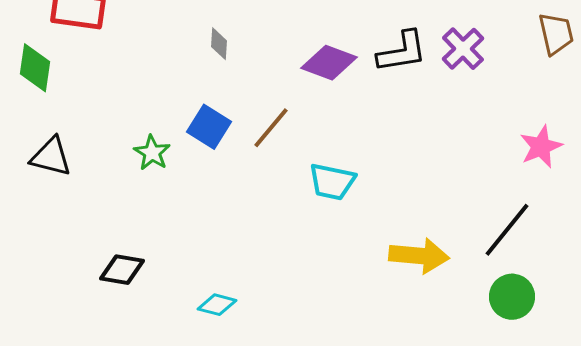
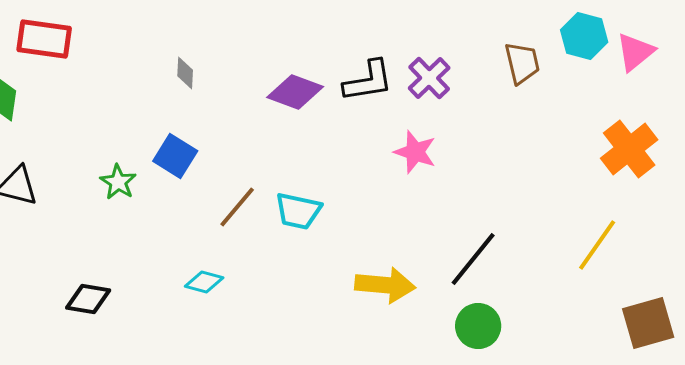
brown line: (271, 128) -> (237, 207), moved
pink star: (541, 147) -> (415, 152), moved, turned -30
cyan diamond: (217, 305) -> (204, 282), moved

